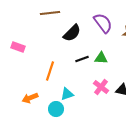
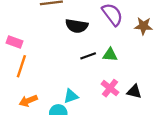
black semicircle: (72, 33) -> (77, 26), turned 54
orange line: (50, 71) -> (21, 66), moved

